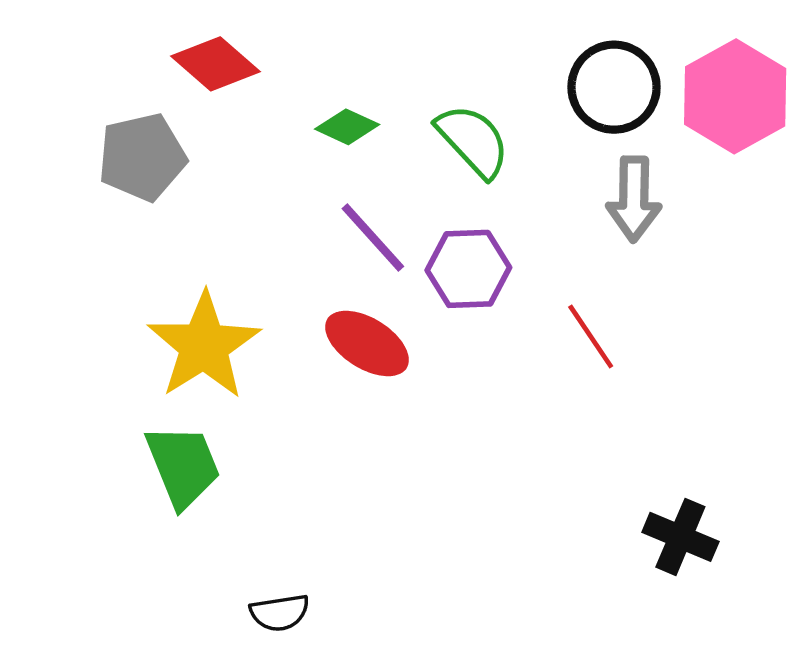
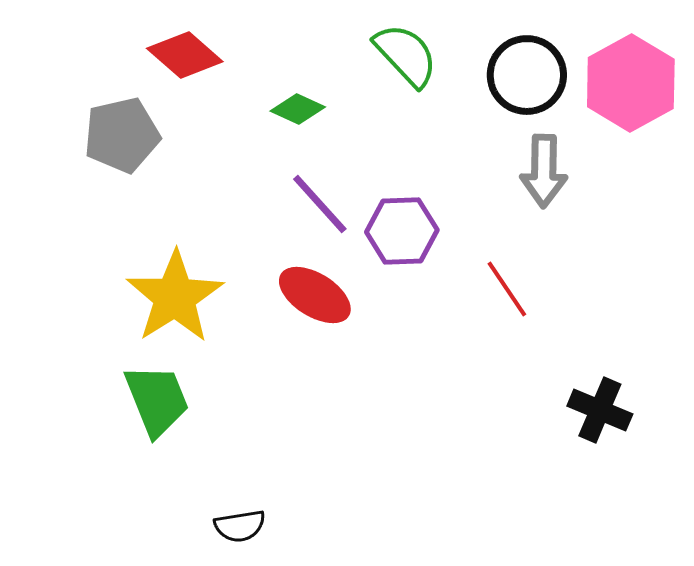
green semicircle: (473, 141) -> (406, 55), moved
black cross: (680, 537) -> (600, 410), moved

